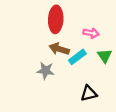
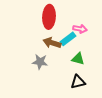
green triangle: (105, 56) -> (78, 59), moved, turned -40
cyan rectangle: (77, 57) -> (68, 39), moved

